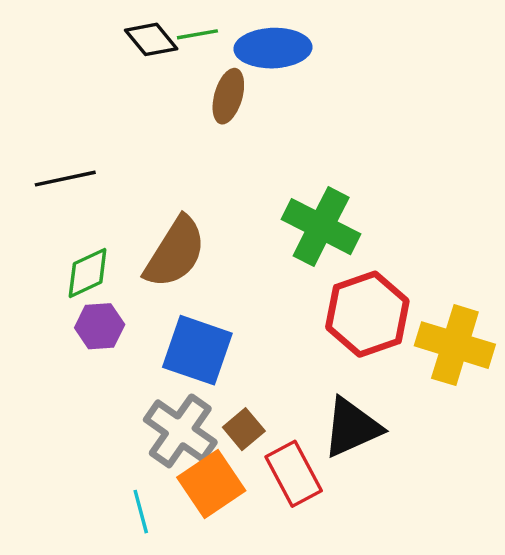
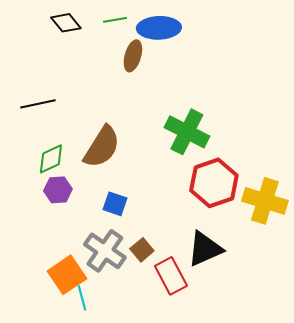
black diamond: (151, 39) -> (66, 23), moved
blue square: (197, 350) -> (115, 204), size x0.6
orange square: (211, 484) -> (67, 275), moved

